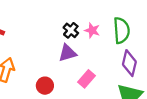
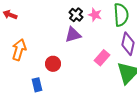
pink rectangle: (87, 79) -> (102, 58), moved

